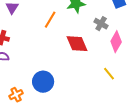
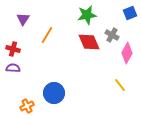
orange line: (50, 20) -> (47, 35), moved
red diamond: (77, 44) -> (89, 42), moved

